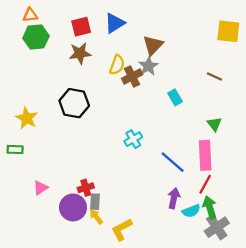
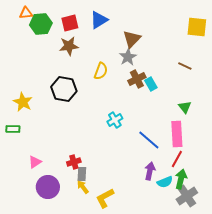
green hexagon: (36, 37) -> (41, 24), moved
yellow semicircle: (117, 65) -> (101, 71), moved
brown cross: (132, 76) -> (137, 79), moved
purple circle: (73, 207) -> (48, 187), moved
green arrow: (210, 207) -> (181, 179), turned 30

